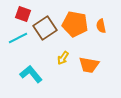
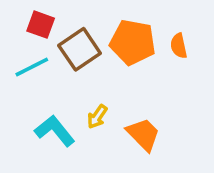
yellow arrow: (63, 58) -> (97, 117), moved
orange trapezoid: (89, 65) -> (143, 134), moved, turned -145

